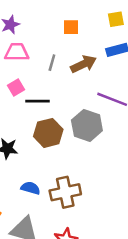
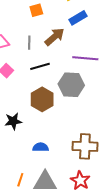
black line: (38, 101) -> (40, 66), moved
brown cross: (65, 192) -> (85, 146), moved, turned 30

